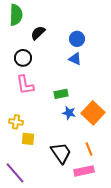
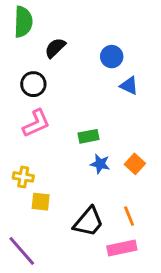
blue triangle: (75, 59) -> (129, 86), moved
pink L-shape: (25, 85) -> (36, 123), turned -105
orange square: (93, 113) -> (135, 164), size x0.6
black trapezoid: (61, 153) -> (88, 222), turned 75

